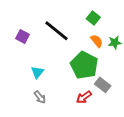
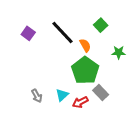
orange semicircle: (97, 41) -> (85, 45), moved
cyan triangle: (37, 72) -> (62, 95), moved

